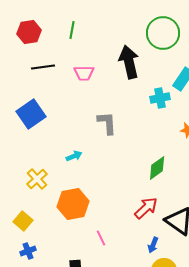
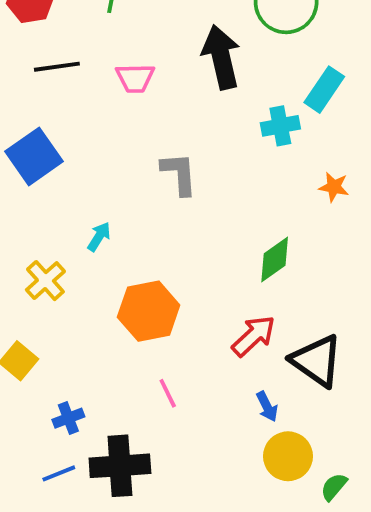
cyan arrow: (74, 156) -> (99, 237), moved, turned -35
orange hexagon: (73, 204) -> (149, 311), moved
blue arrow: (153, 245) -> (267, 407), turned -49
blue cross: (28, 251) -> (68, 418), moved

